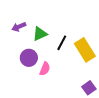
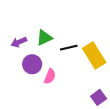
purple arrow: (19, 27) -> (19, 42), moved
black line: (62, 43) -> (69, 48), turned 49

